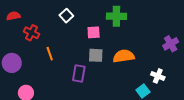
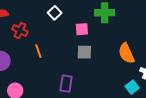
orange semicircle: (124, 56) -> (126, 53), moved, turned -105
purple rectangle: (79, 73) -> (66, 84), moved

